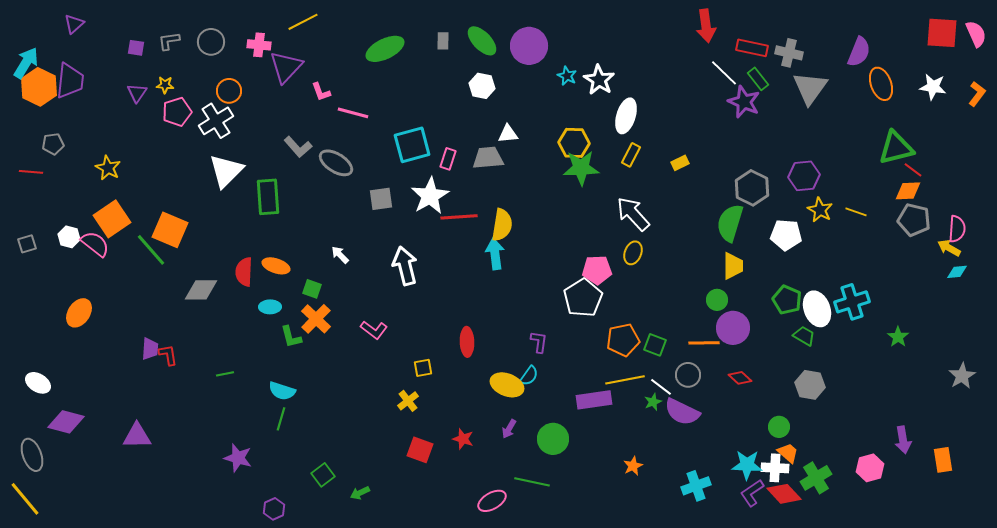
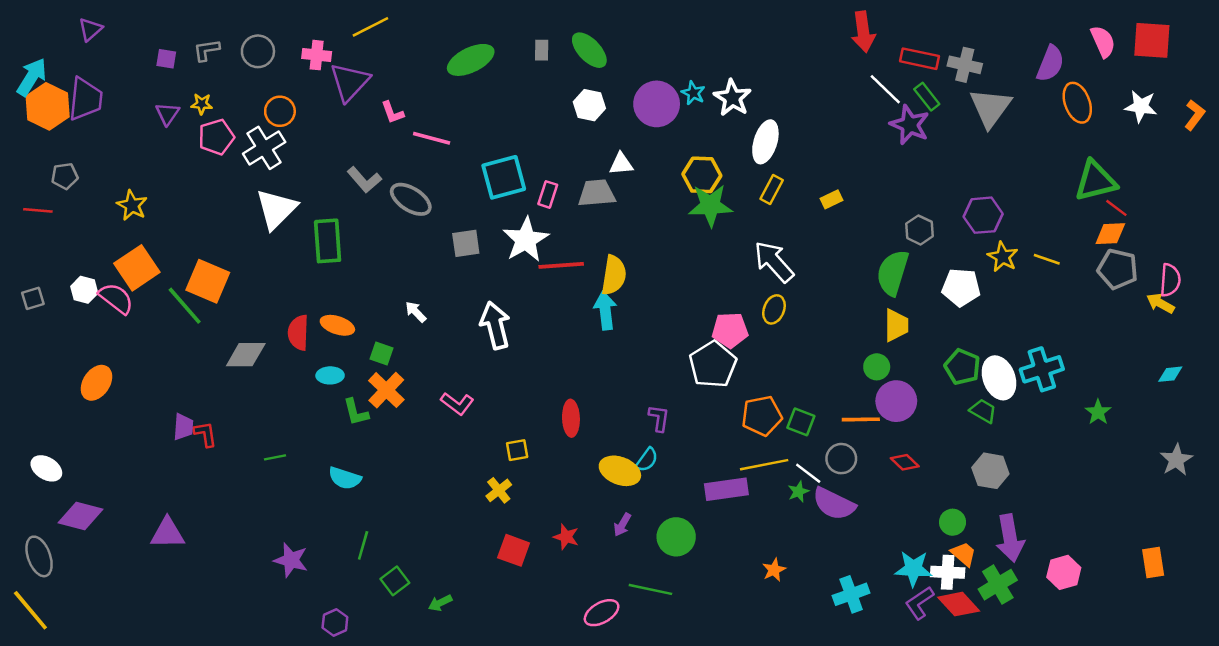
pink semicircle: (976, 34) -> (1103, 42), moved
purple circle: (529, 46) -> (657, 104), moved
gray hexagon: (752, 188) -> (920, 230), size x0.7
cyan diamond: (957, 272) -> (1170, 374), moved
green line: (281, 419) -> (363, 545), moved
purple arrow: (903, 440) -> (1010, 538), moved, size x1.4

